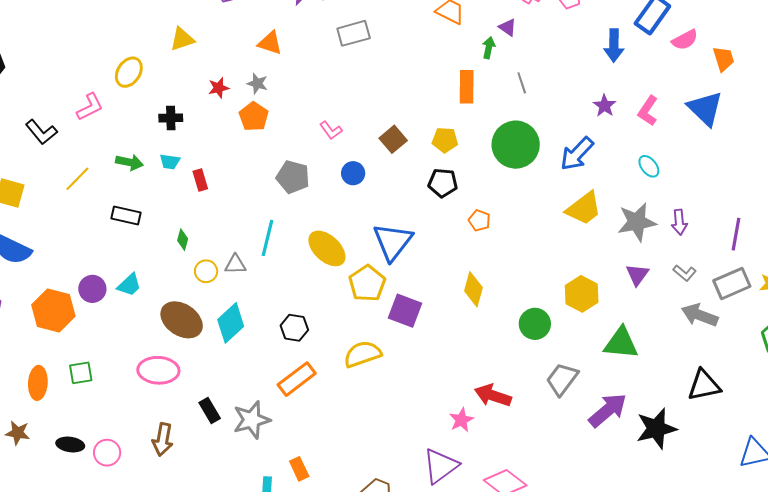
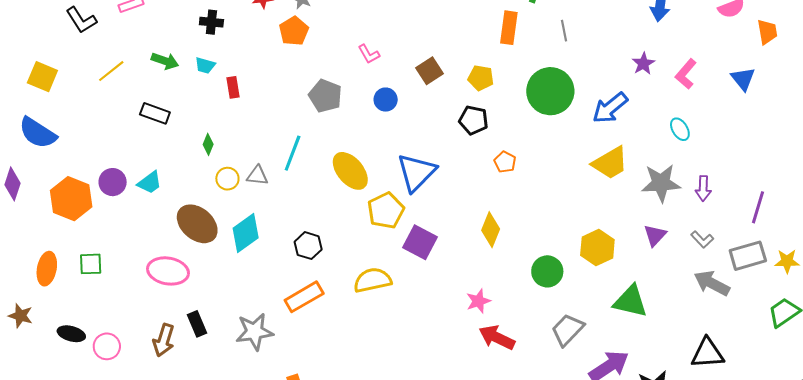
blue triangle: (705, 108) -> (743, 79), size x0.7
black rectangle: (210, 411) -> (197, 324), moved
pink star: (461, 420) -> (478, 301), moved

